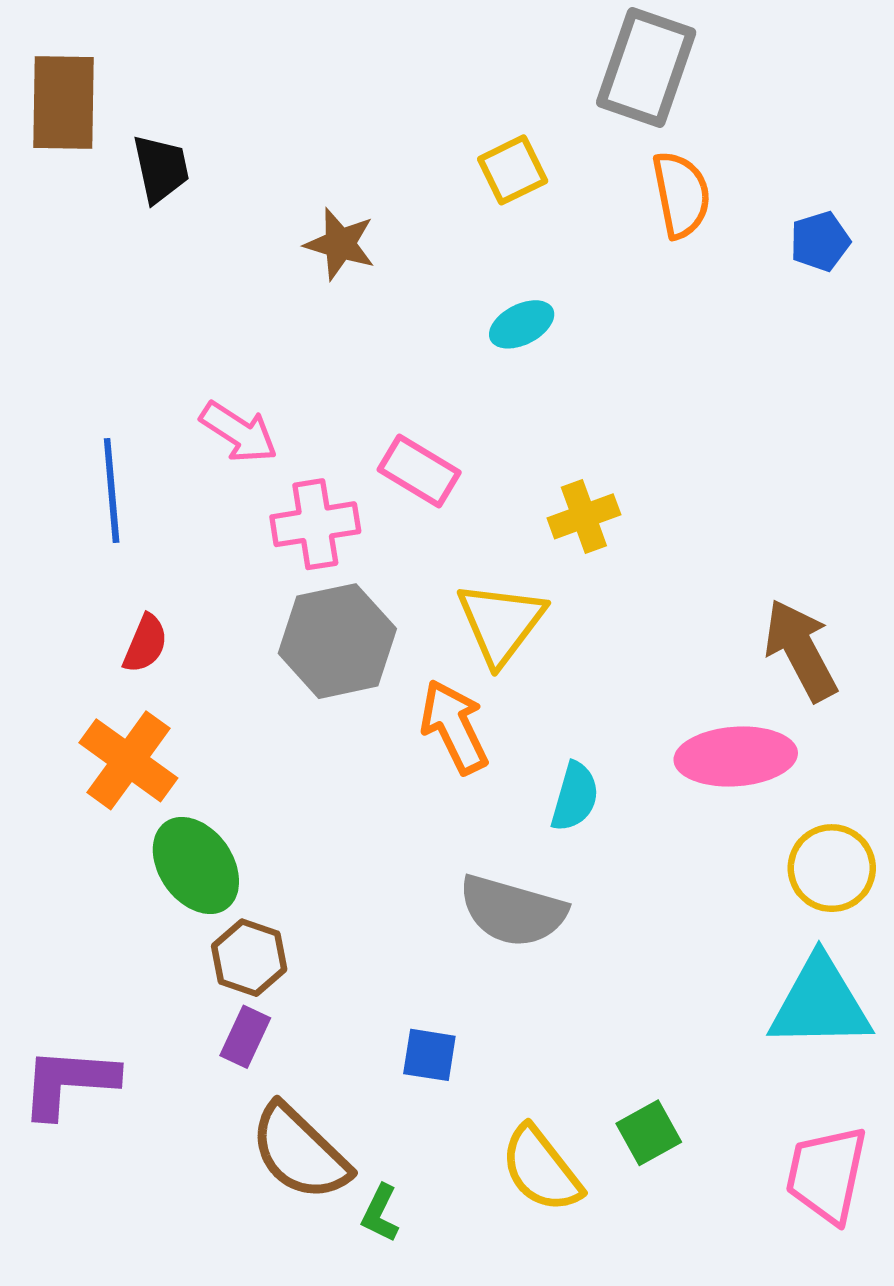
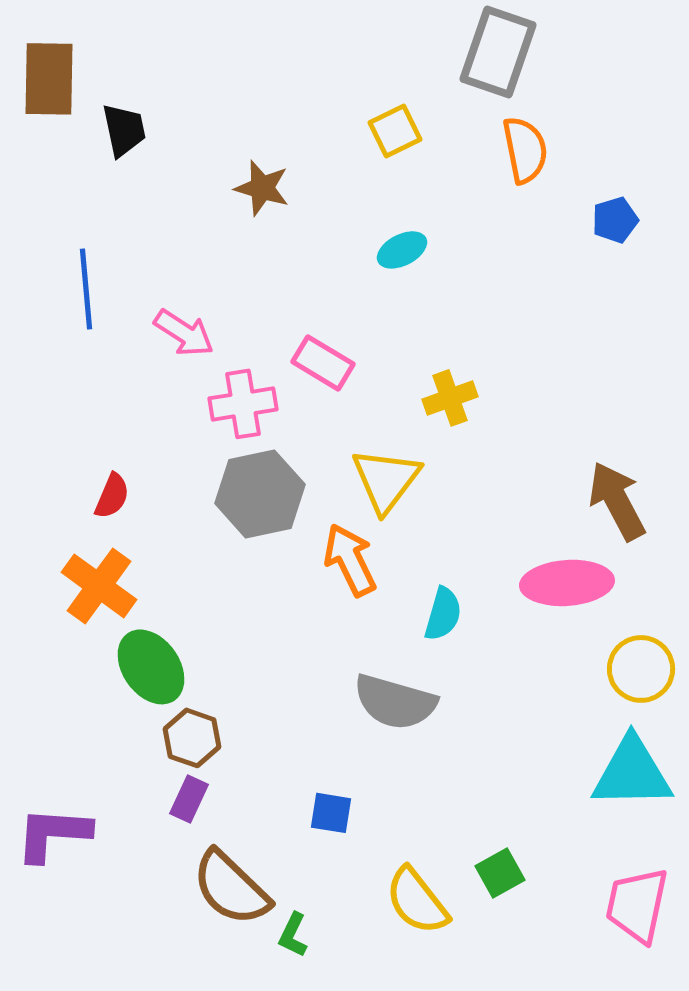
blue pentagon: (820, 241) -> (615, 220), moved
blue line: (112, 490) -> (86, 289), moved

